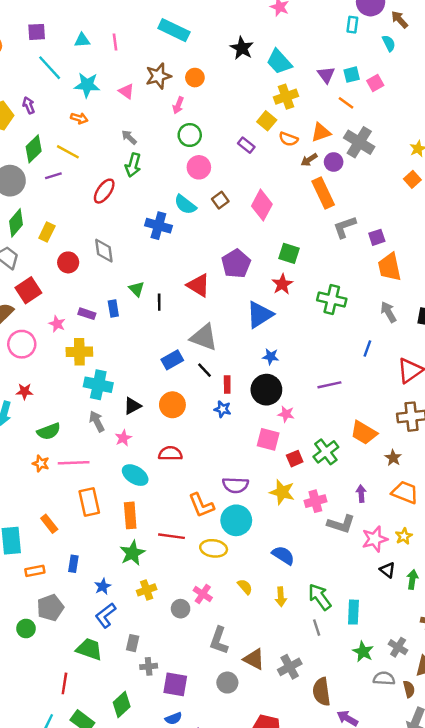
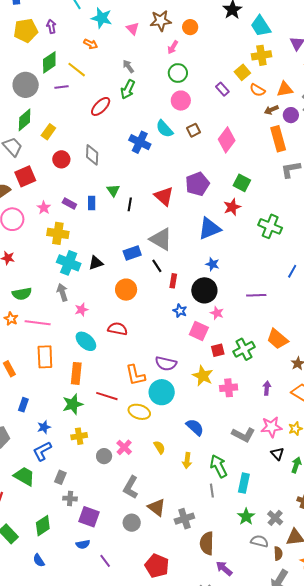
black triangle: (132, 406) -> (96, 263), moved
blue star: (223, 409) -> (180, 311), moved
gray L-shape: (341, 524) -> (243, 435), moved

